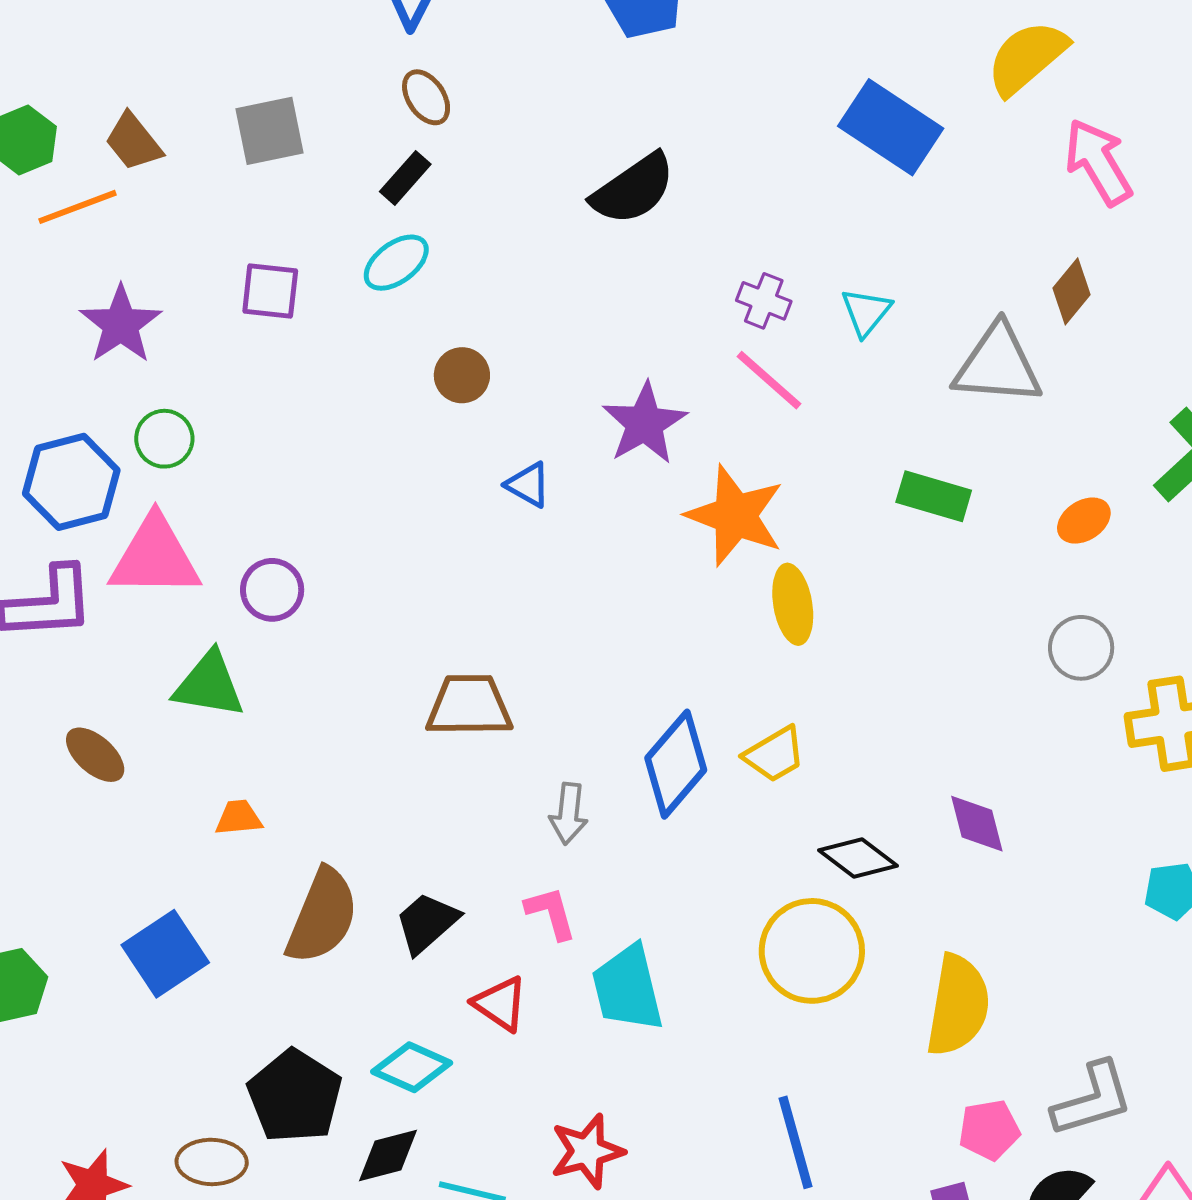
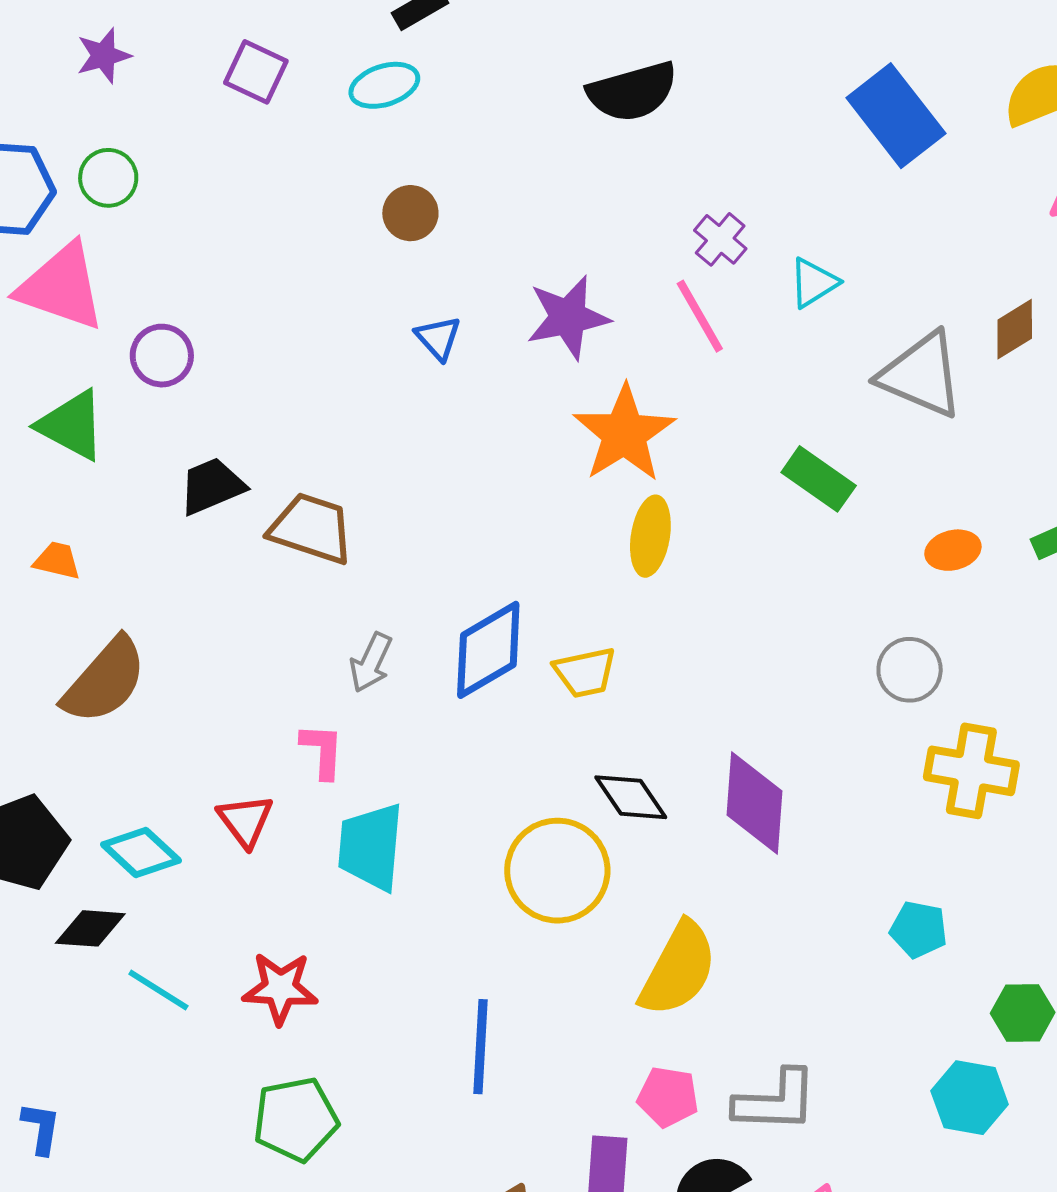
purple star: (121, 324) -> (104, 56), size x0.7
purple diamond: (977, 824) -> (755, 803), size x1.5
black trapezoid: (427, 923) -> (212, 486), moved

